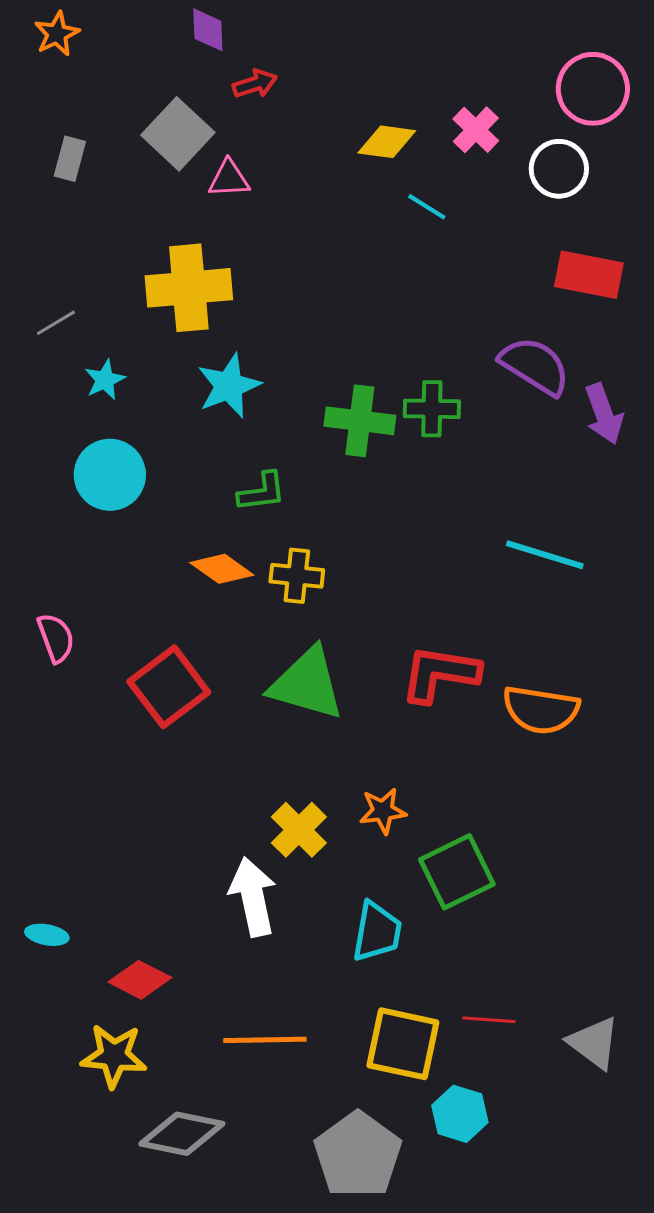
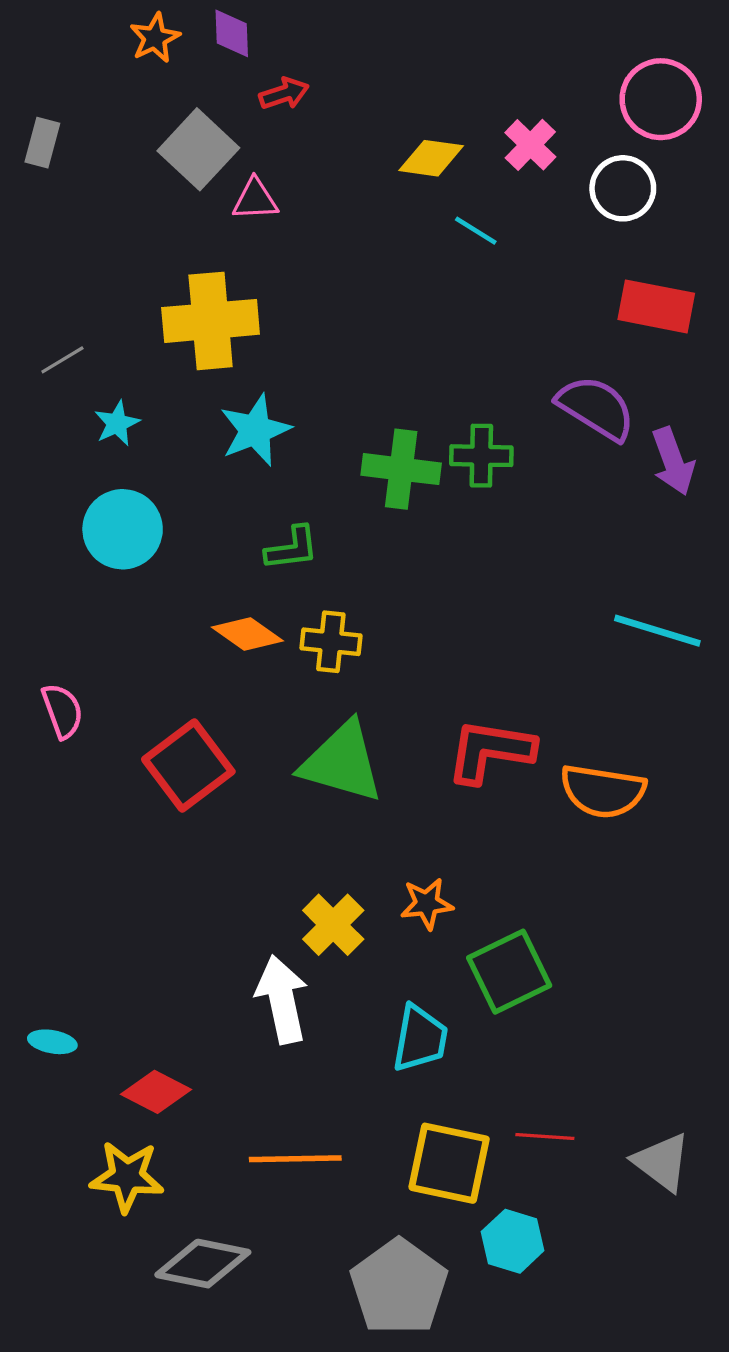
orange star: (57, 34) -> (155, 38), moved
gray rectangle: (70, 159) -> (42, 143), moved
cyan line: (545, 555) -> (657, 631), moved

